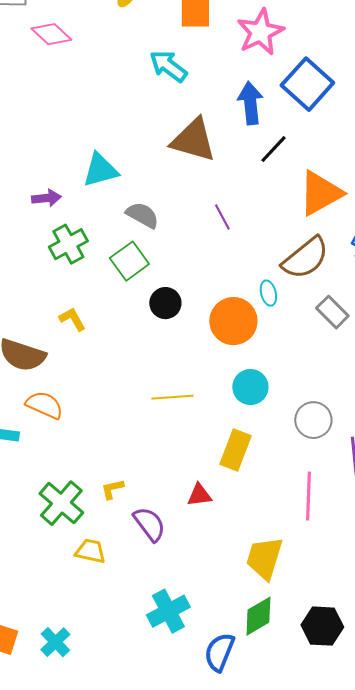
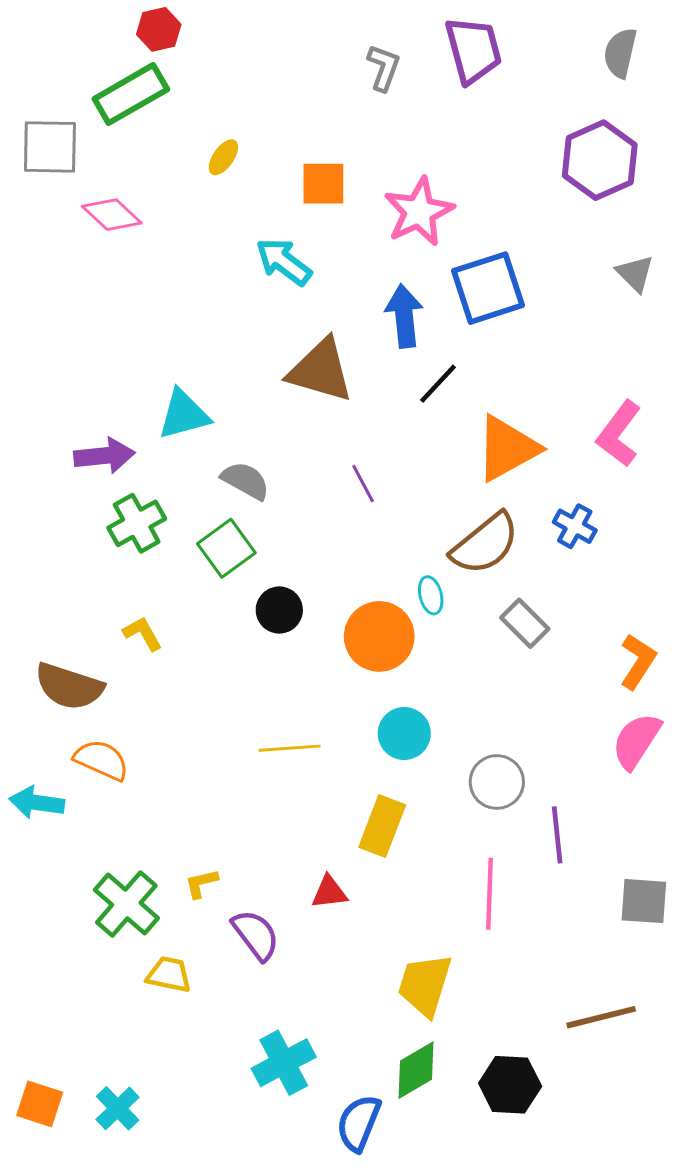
blue square: (307, 84) -> (488, 288), turned 30
purple arrow: (46, 198) -> (104, 456), size x1.4

